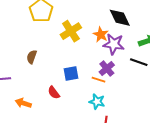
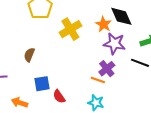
orange star: (101, 35) -> (104, 24), moved
blue square: (71, 73) -> (42, 84), moved
red semicircle: (54, 93) -> (59, 97), moved

